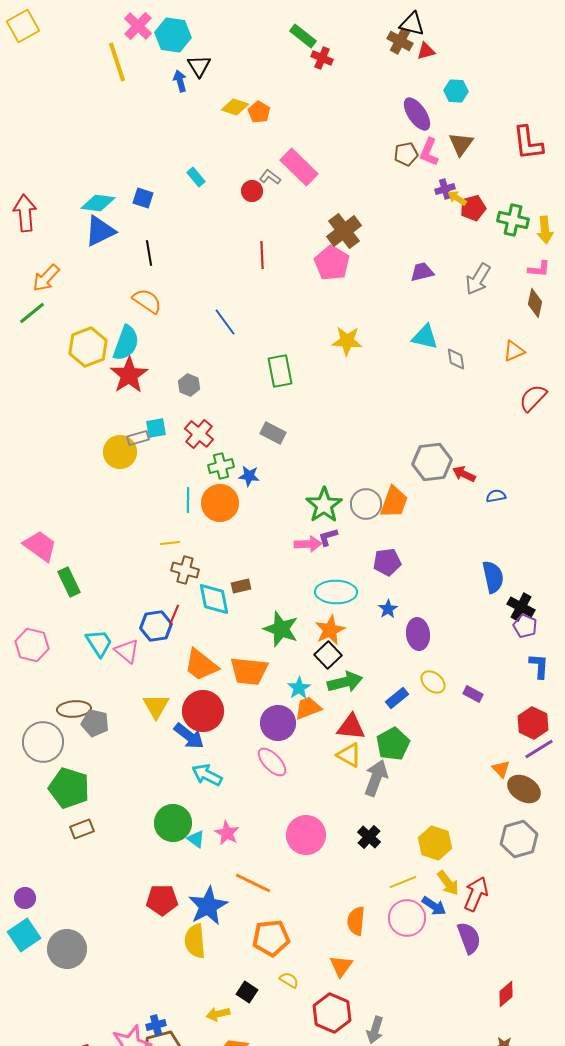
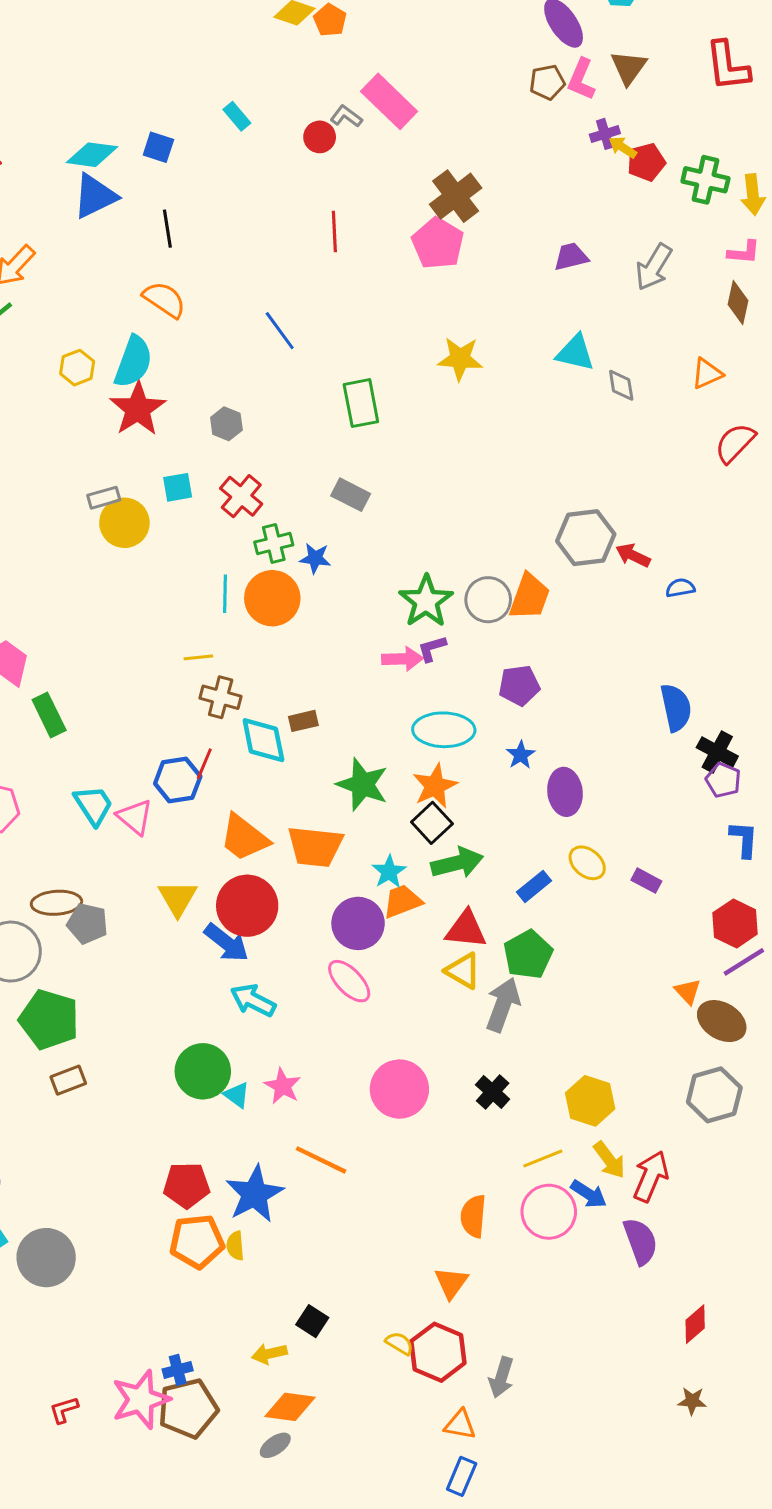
yellow hexagon: (88, 347) -> (77, 368), size x0.6
gray rectangle: (138, 438) -> (104, 498), moved
orange pentagon: (271, 938) -> (197, 1241), moved
yellow semicircle: (195, 941) -> (235, 1246), size x0.6
yellow semicircle: (289, 980) -> (399, 1343), moved

